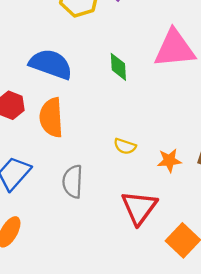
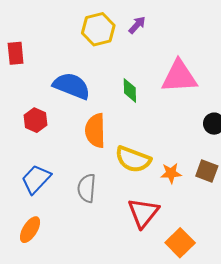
orange semicircle: (51, 118) -> (95, 131), moved
yellow semicircle: (125, 146) -> (133, 159), size x1.8

